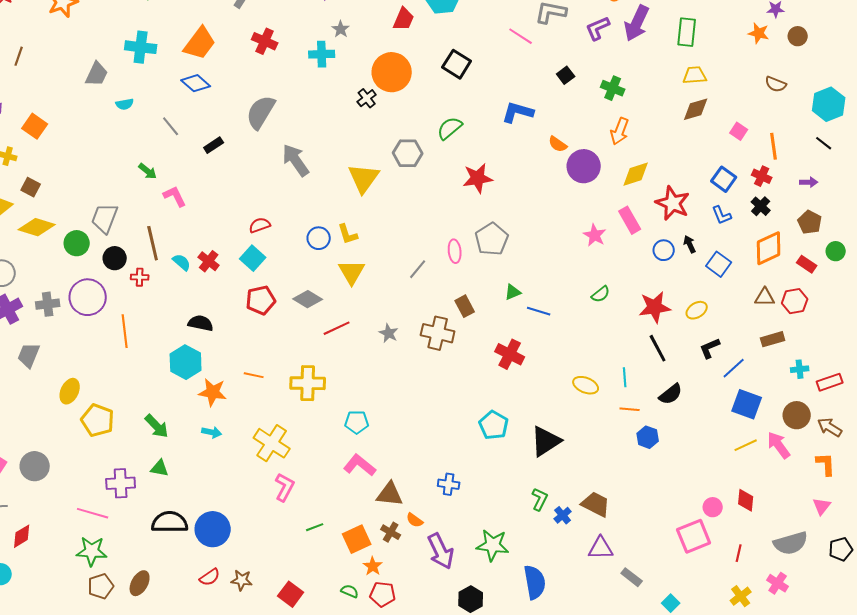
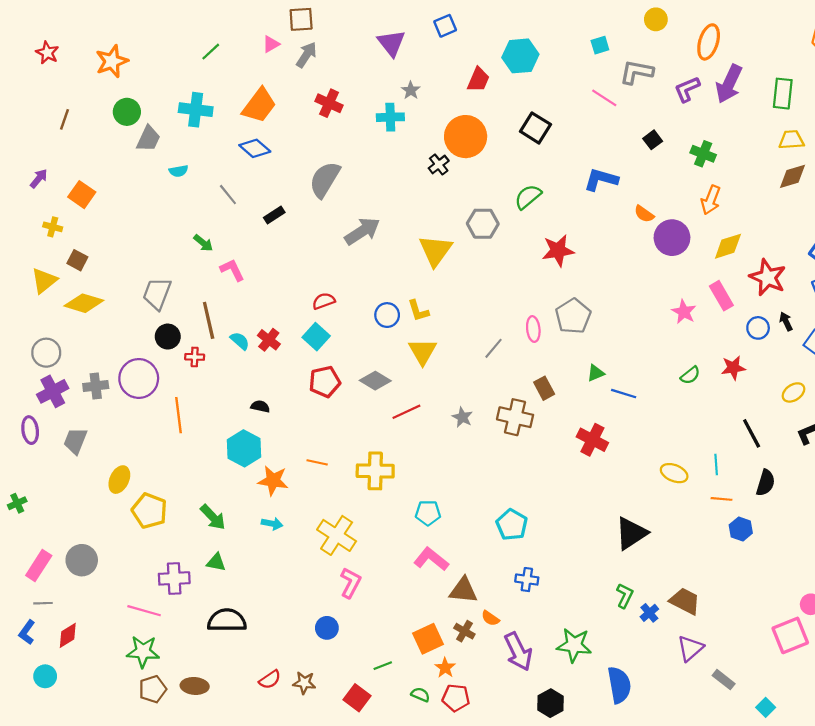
gray arrow: (296, 160) -> (362, 231), turned 92
green circle: (77, 243) -> (127, 112), moved
red star: (655, 307) -> (733, 368), moved, size x0.7
black semicircle: (201, 323) -> (260, 406), size x0.7
black semicircle: (671, 394) -> (766, 483), turned -35
cyan pentagon: (494, 425) -> (512, 525), moved
green line: (315, 527) -> (383, 666), moved
blue circle: (213, 529) -> (327, 628), moved, size x0.6
purple triangle: (601, 548) -> (690, 648), turned -40
brown ellipse: (140, 583) -> (195, 686), turned 65

